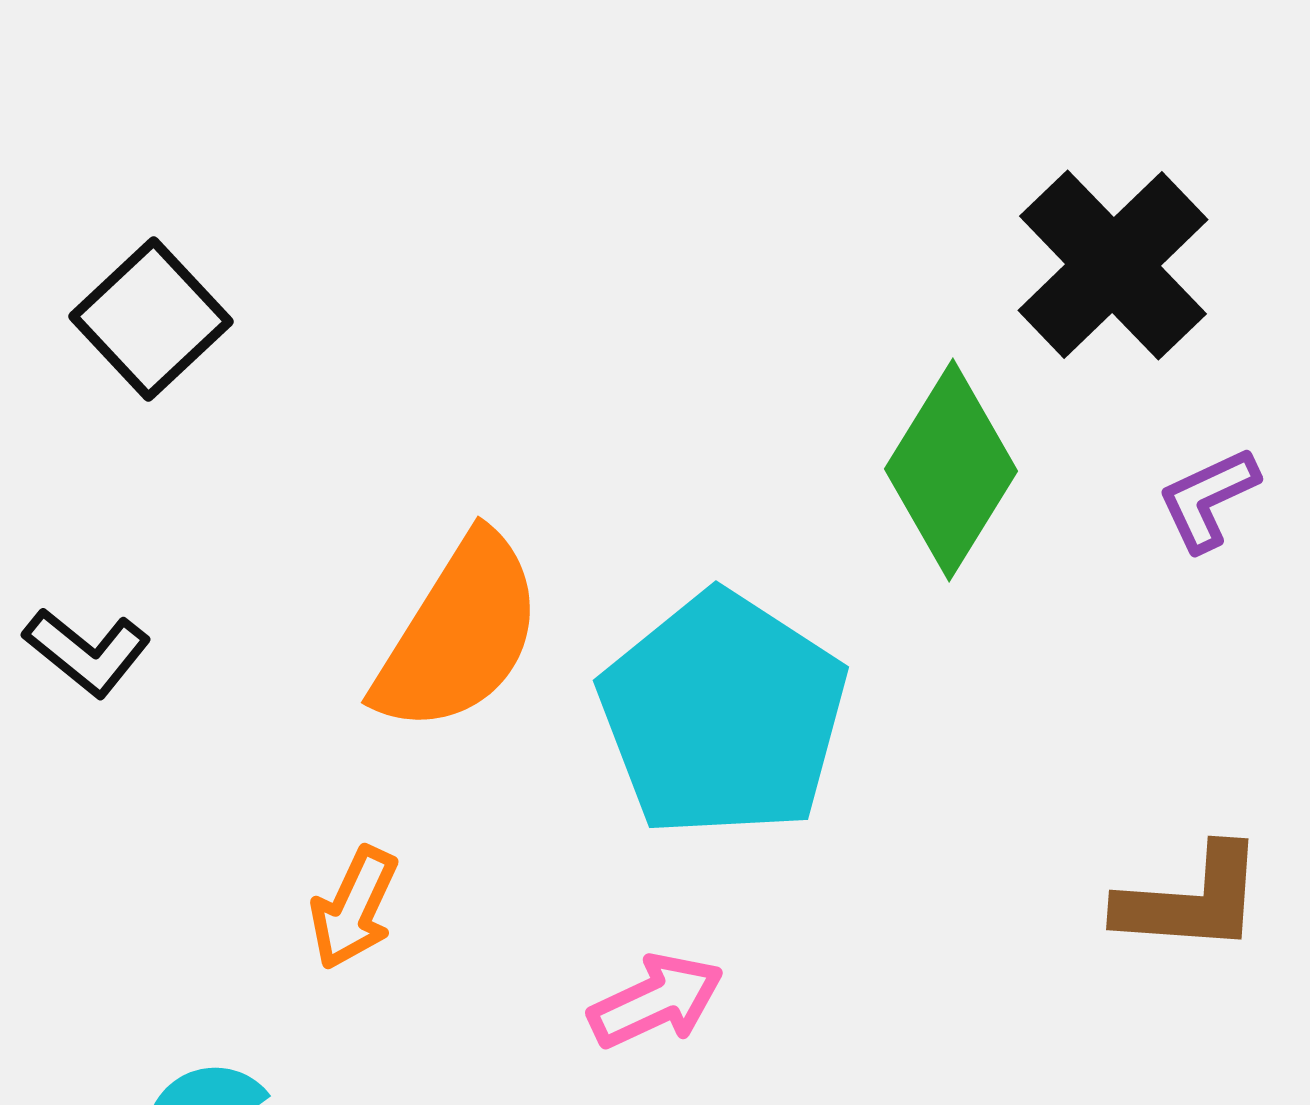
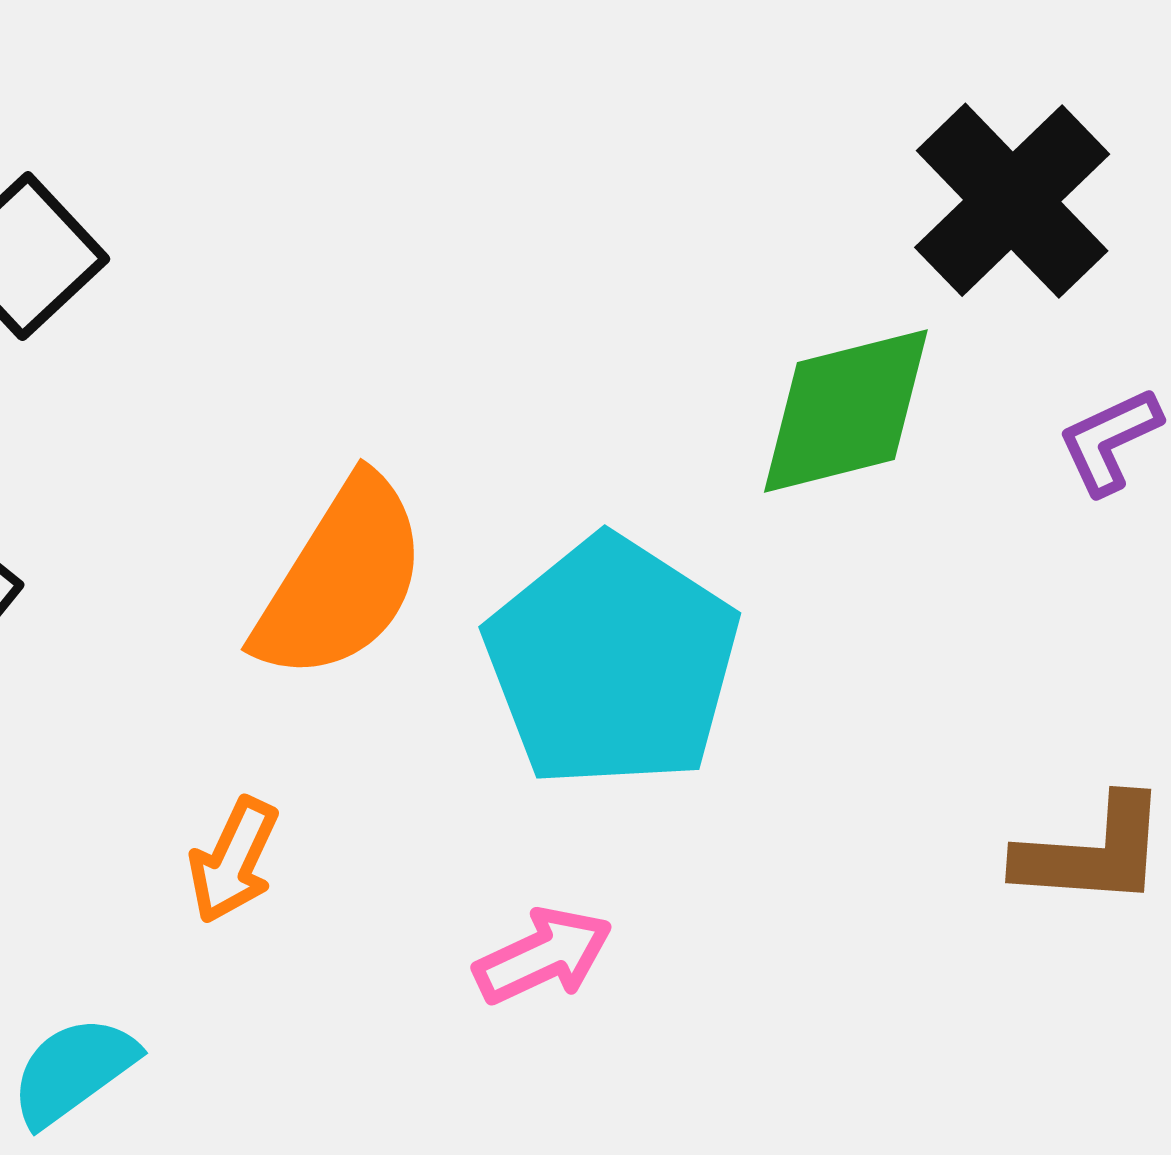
green diamond: (951, 470) -> (846, 411), turned 44

